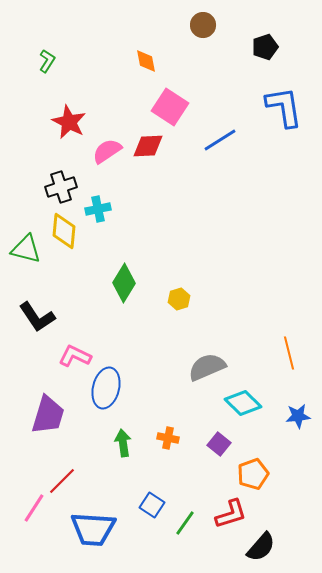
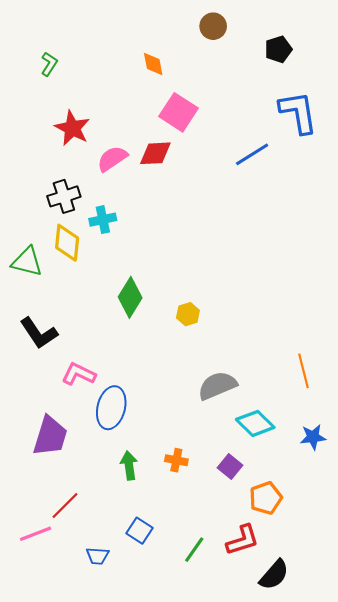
blue line: (220, 140) -> (252, 154), moved
blue square: (152, 505) -> (140, 531), moved
pink line: (34, 508) -> (36, 534), turned 36
blue trapezoid: (93, 529) -> (98, 556), size x0.5

